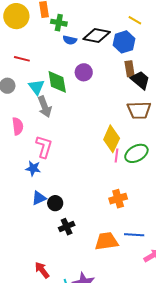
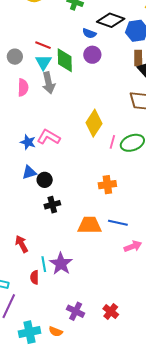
blue semicircle: (70, 40) -> (89, 33), moved
red line: (22, 59) -> (43, 45), moved
pink semicircle: (18, 126) -> (23, 87), moved
yellow diamond: (112, 139) -> (94, 123), moved
pink L-shape: (44, 147) -> (49, 137), moved, turned -85

